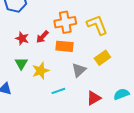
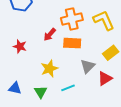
red star: (22, 38) -> (20, 46), moved
green triangle: (21, 63) -> (41, 92), moved
red triangle: (94, 98) -> (105, 78), moved

